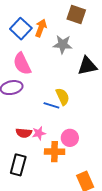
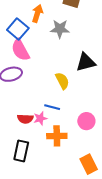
blue square: (21, 29) -> (18, 29), moved
black triangle: (87, 66) -> (86, 62), moved
blue line: (51, 105) -> (52, 107), moved
pink circle: (70, 138) -> (86, 121), moved

